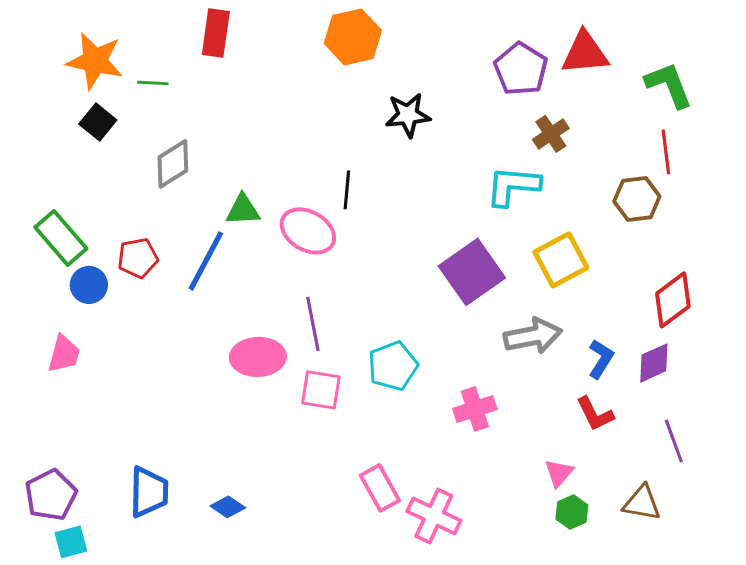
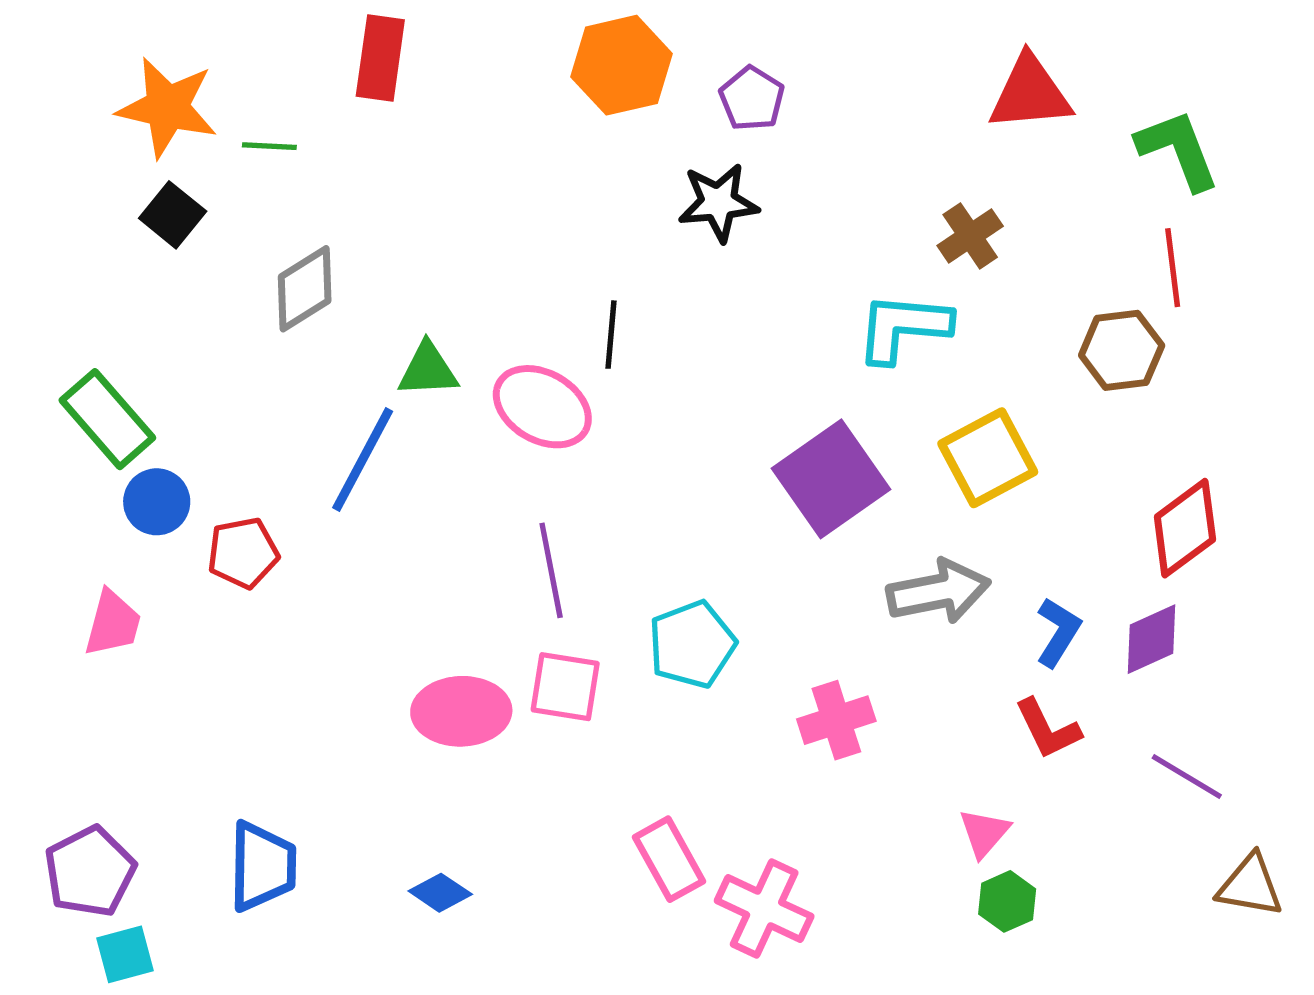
purple pentagon: (521, 69) -> (752, 99), moved, size x0.7
red pentagon: (138, 258) -> (243, 553), moved
pink ellipse: (258, 357) -> (461, 711), moved
purple line: (674, 441) -> (1187, 776), turned -39
brown triangle: (642, 503) -> (1250, 886), moved
blue diamond: (228, 507) -> (440, 893), moved

